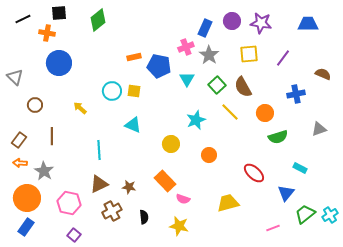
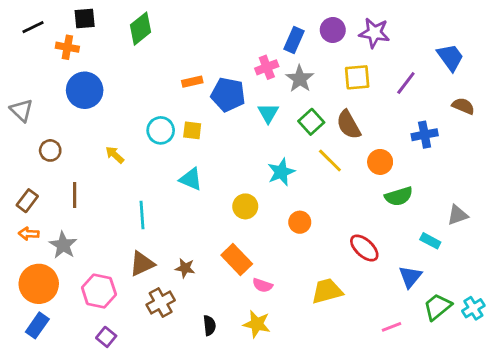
blue trapezoid: (308, 24) -> (450, 57), moved, turned 55
gray triangle: (319, 129) -> (458, 215), moved
black semicircle: (144, 217) -> (209, 325), moved

